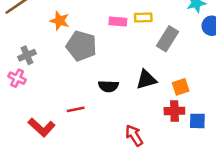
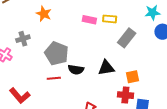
gray pentagon: (81, 46) -> (57, 53), moved
gray cross: (27, 55) -> (23, 39), moved
red line: (76, 109) -> (54, 78), moved

